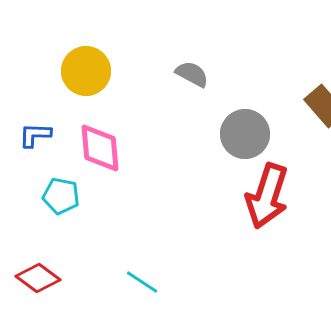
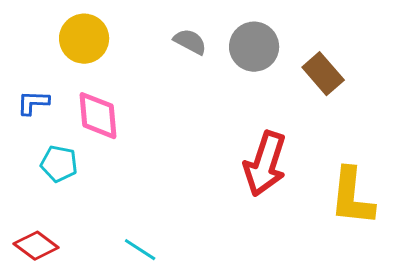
gray circle: (245, 134) -> (254, 47), moved

